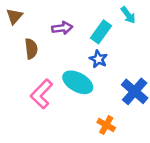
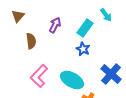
purple arrow: (62, 28) -> (55, 25), turned -56
cyan ellipse: (78, 82) -> (72, 80), moved

